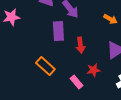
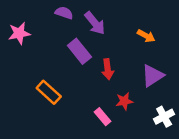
purple rectangle: (58, 31) -> (79, 51), turned -36
orange rectangle: (45, 66) -> (49, 92), moved

